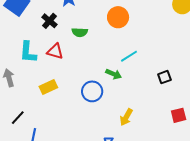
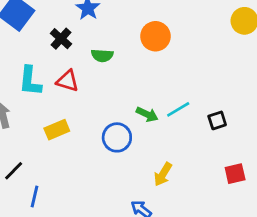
cyan line: (129, 56) -> (178, 109), moved

